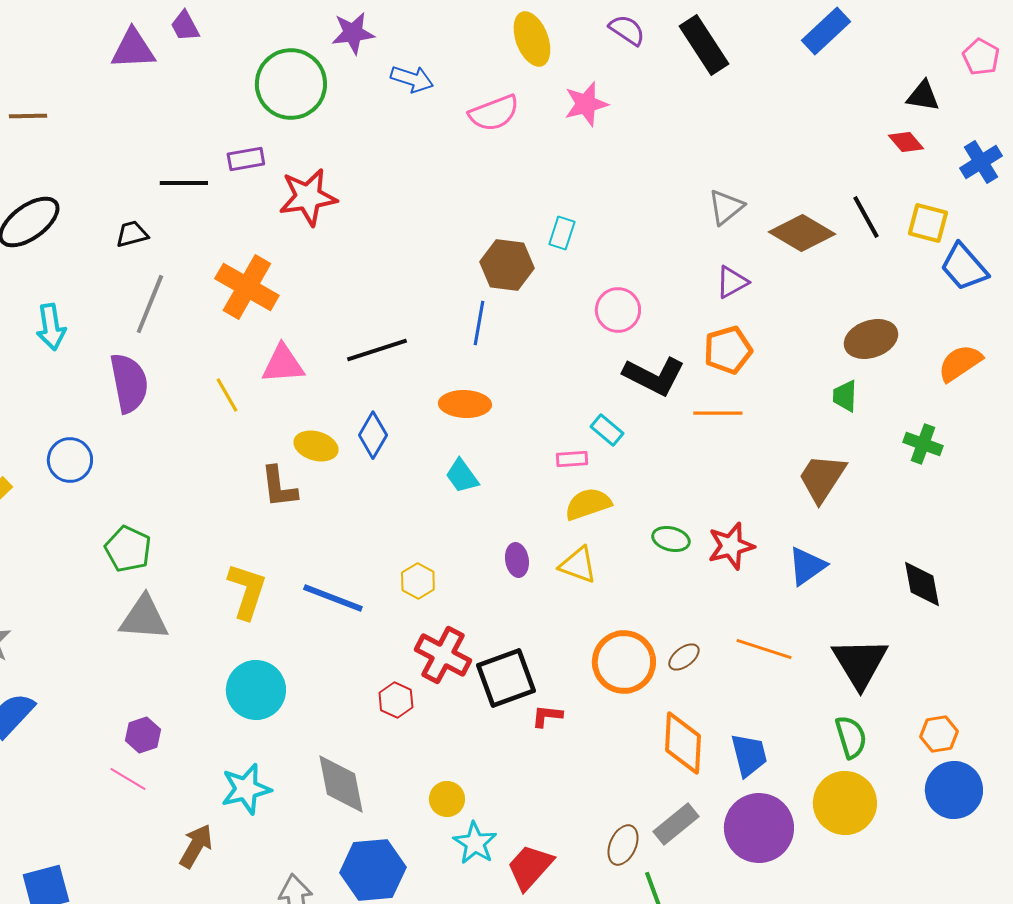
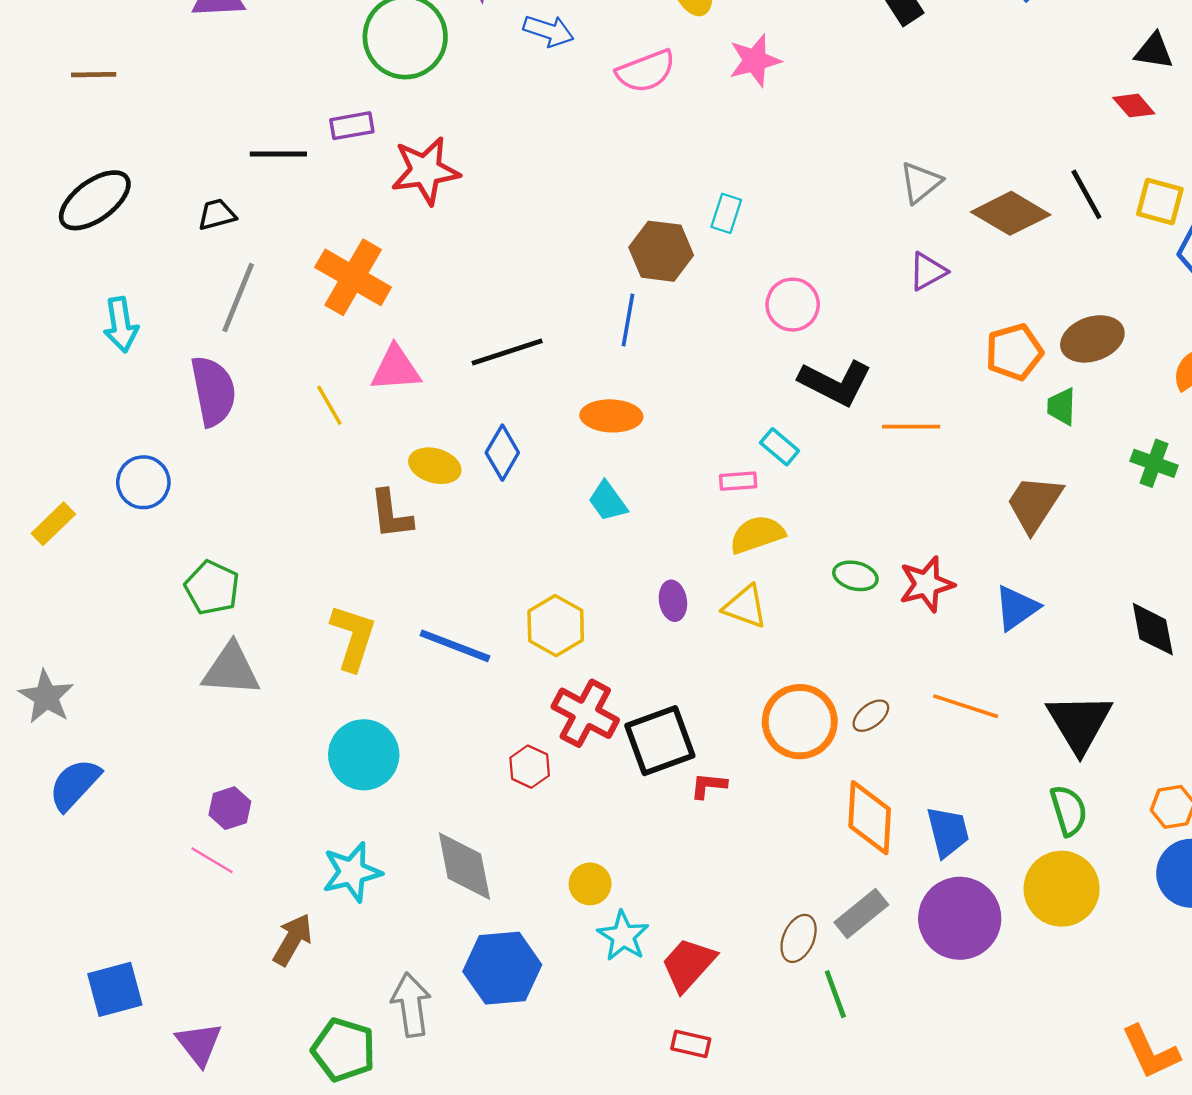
orange pentagon: (728, 350) -> (1014, 352), moved
yellow hexagon: (418, 581) -> (556, 626), size x1.4

